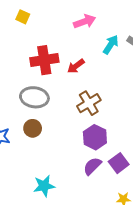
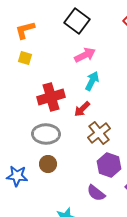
cyan arrow: (111, 45) -> (92, 81), moved
red arrow: (76, 66) -> (82, 109), moved
purple semicircle: (92, 166) -> (96, 193), moved, turned -90

